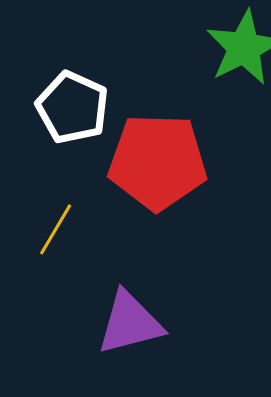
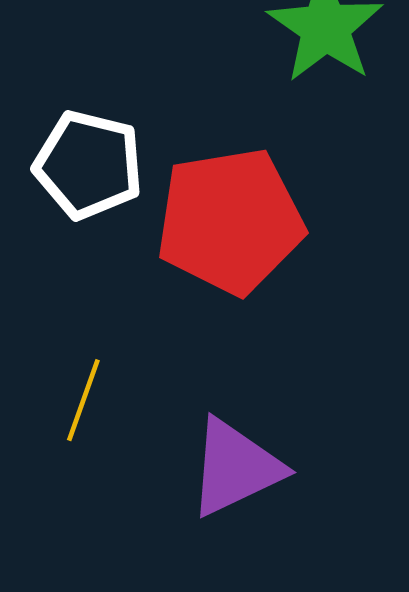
yellow line: (56, 229) -> (83, 400), moved

